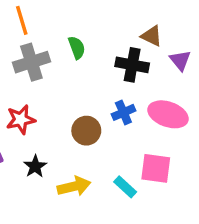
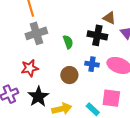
green semicircle: (77, 48) -> (68, 42), moved
blue cross: (123, 112) -> (92, 64), turned 32
black star: (35, 166) -> (38, 97), size x1.5

